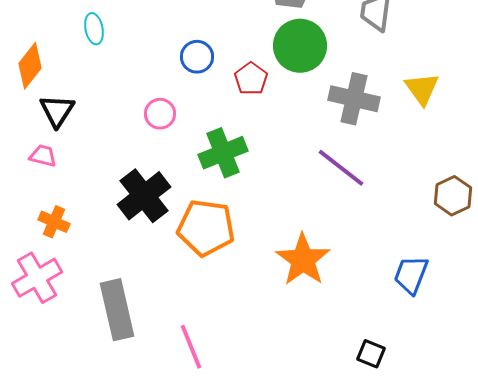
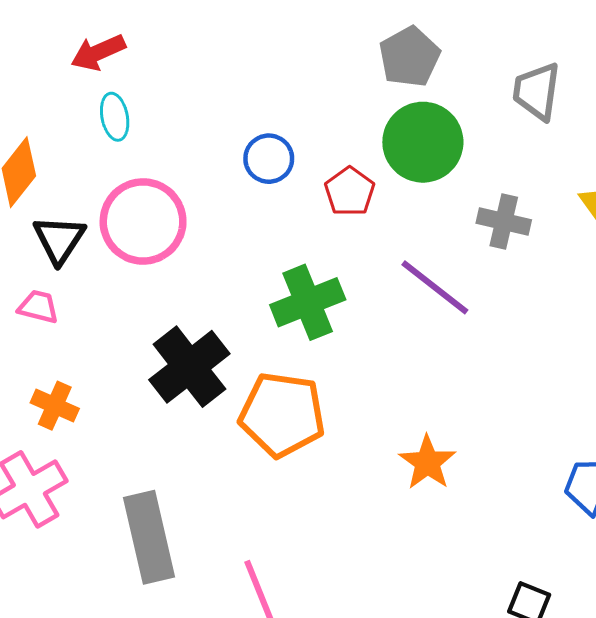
gray cross: (354, 99) -> (504, 221), size x0.7
pink circle: (160, 114) -> (143, 221), moved, size x1.8
purple line: (341, 168) -> (435, 287), moved
orange star: (303, 260) -> (427, 462), size x0.7

